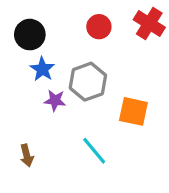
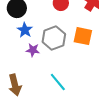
orange square: (133, 111) -> (83, 36), moved
brown arrow: (27, 155) -> (15, 85), size x1.5

